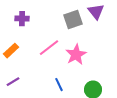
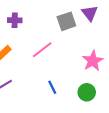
pink star: (76, 55) -> (93, 61), moved

